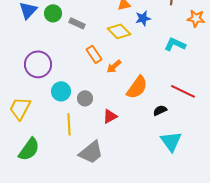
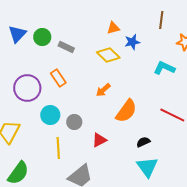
orange rectangle: (94, 54) -> (58, 78), moved
black semicircle: (160, 110) -> (143, 142), moved
cyan triangle: (171, 141) -> (147, 167), moved

